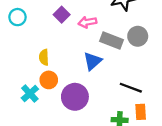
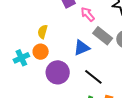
pink arrow: (87, 22) -> (88, 14), turned 42
black line: (131, 88) -> (93, 77), moved

